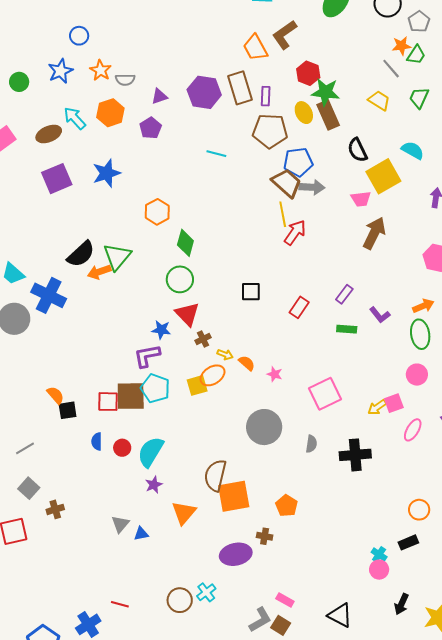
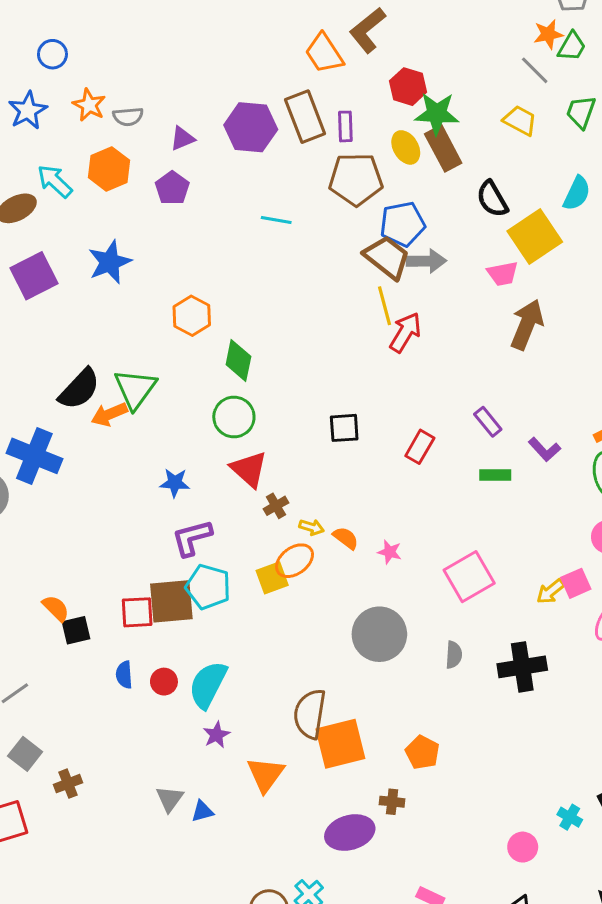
cyan semicircle: (413, 150) -> (577, 193), turned 90
purple rectangle: (344, 294) -> (488, 422), turned -72
blue star: (161, 330) -> (175, 483), moved
pink circle: (379, 570) -> (523, 847), moved

